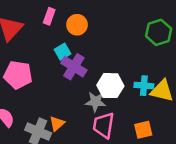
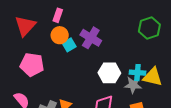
orange circle: (77, 25) -> (60, 35), moved
purple cross: (74, 67) -> (91, 38), moved
gray star: (95, 102) -> (133, 85), moved

